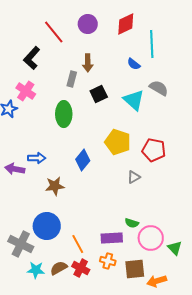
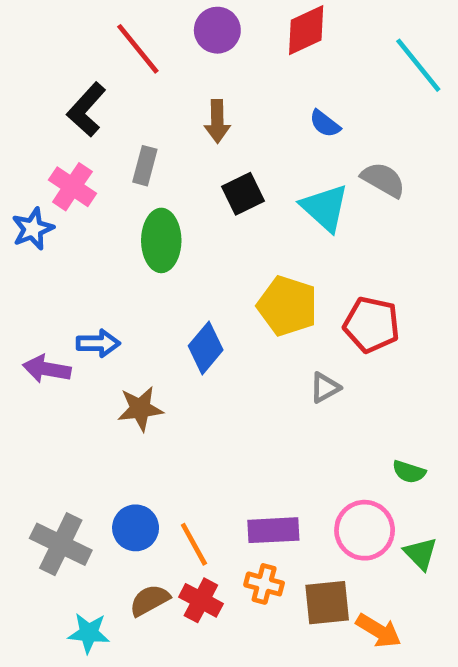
cyan line: (152, 44) -> (418, 65), moved, turned -36
gray rectangle: (72, 79) -> (145, 166), moved
green semicircle: (132, 223) -> (409, 472), moved
blue circle: (47, 226) -> (136, 528), moved, size x0.7
cyan star: (36, 270) -> (89, 633), moved
orange arrow: (157, 281) -> (379, 631), turned -132

